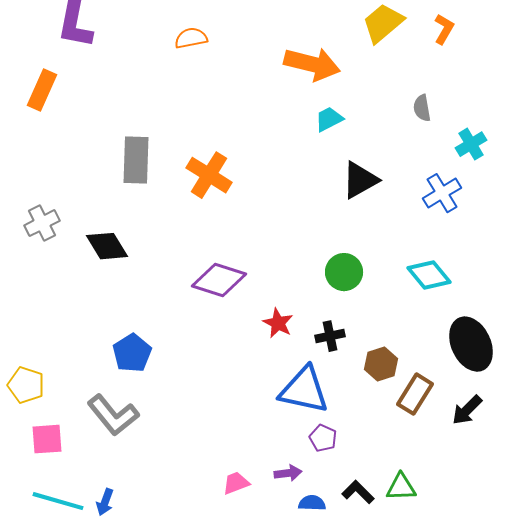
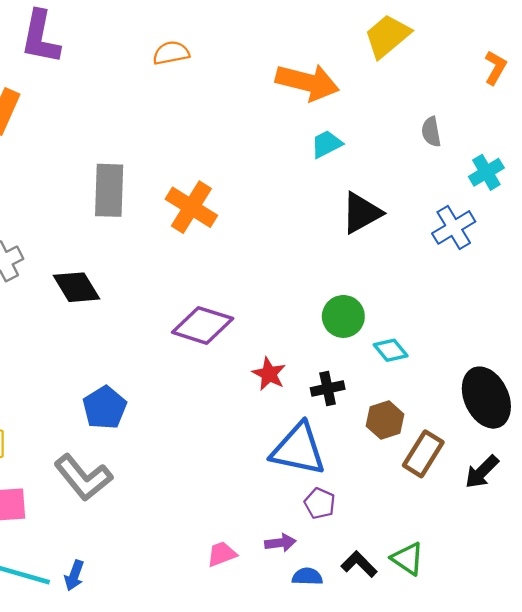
orange L-shape: (444, 29) -> (495, 68), moved
cyan diamond: (429, 275) -> (391, 350), moved, size x0.7
green triangle: (401, 487) -> (408, 559), turned 36

